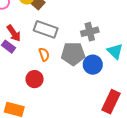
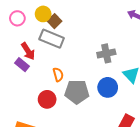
gray rectangle: (46, 29) -> (52, 39), moved
gray pentagon: (73, 54) -> (77, 92), moved

